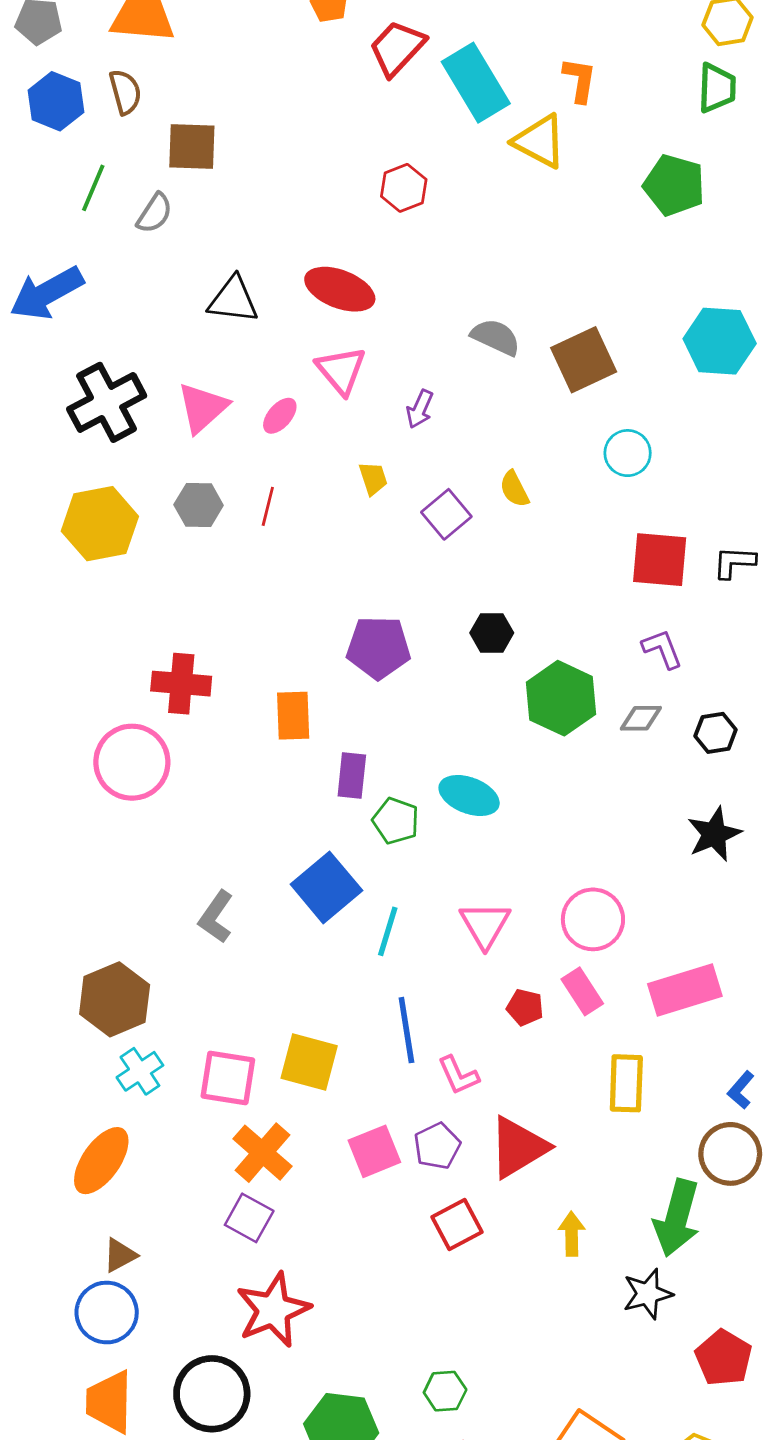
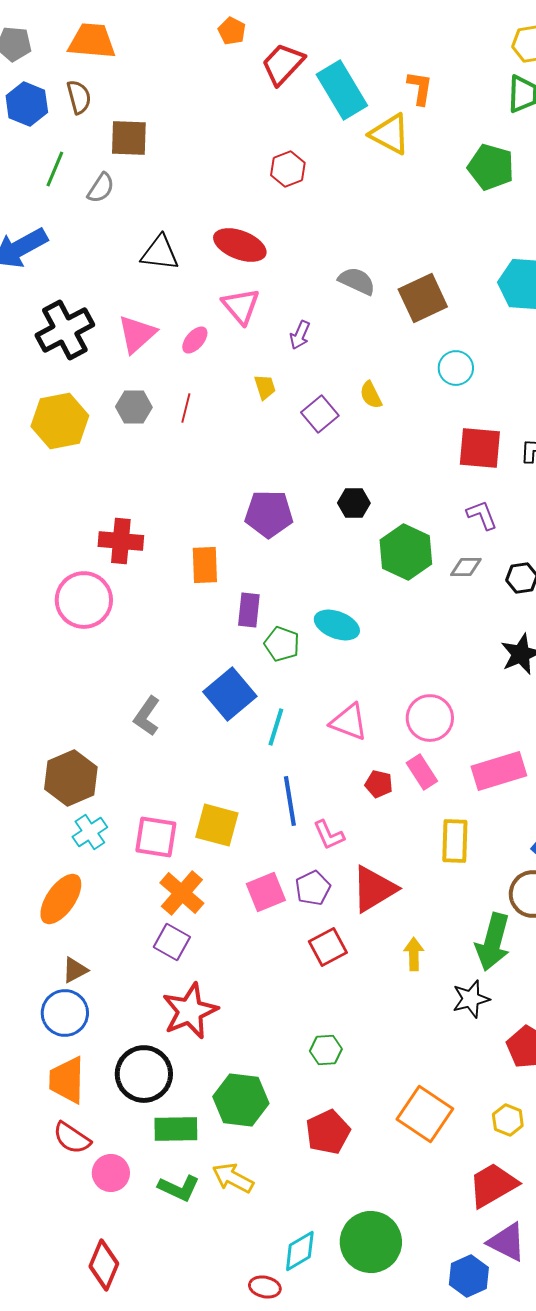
pink triangle: (485, 925) -> (349, 722), turned -39
green hexagon: (445, 1391) -> (326, 1050), moved

